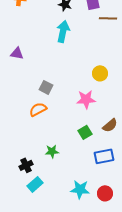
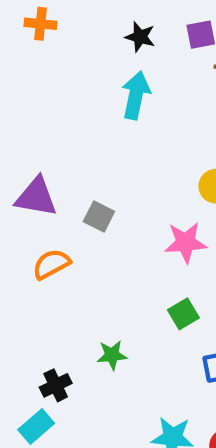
purple triangle: (17, 53) -> (36, 197), moved, size x1.5
orange semicircle: (38, 109) -> (51, 264), moved
cyan rectangle: (35, 184) -> (36, 426), moved

